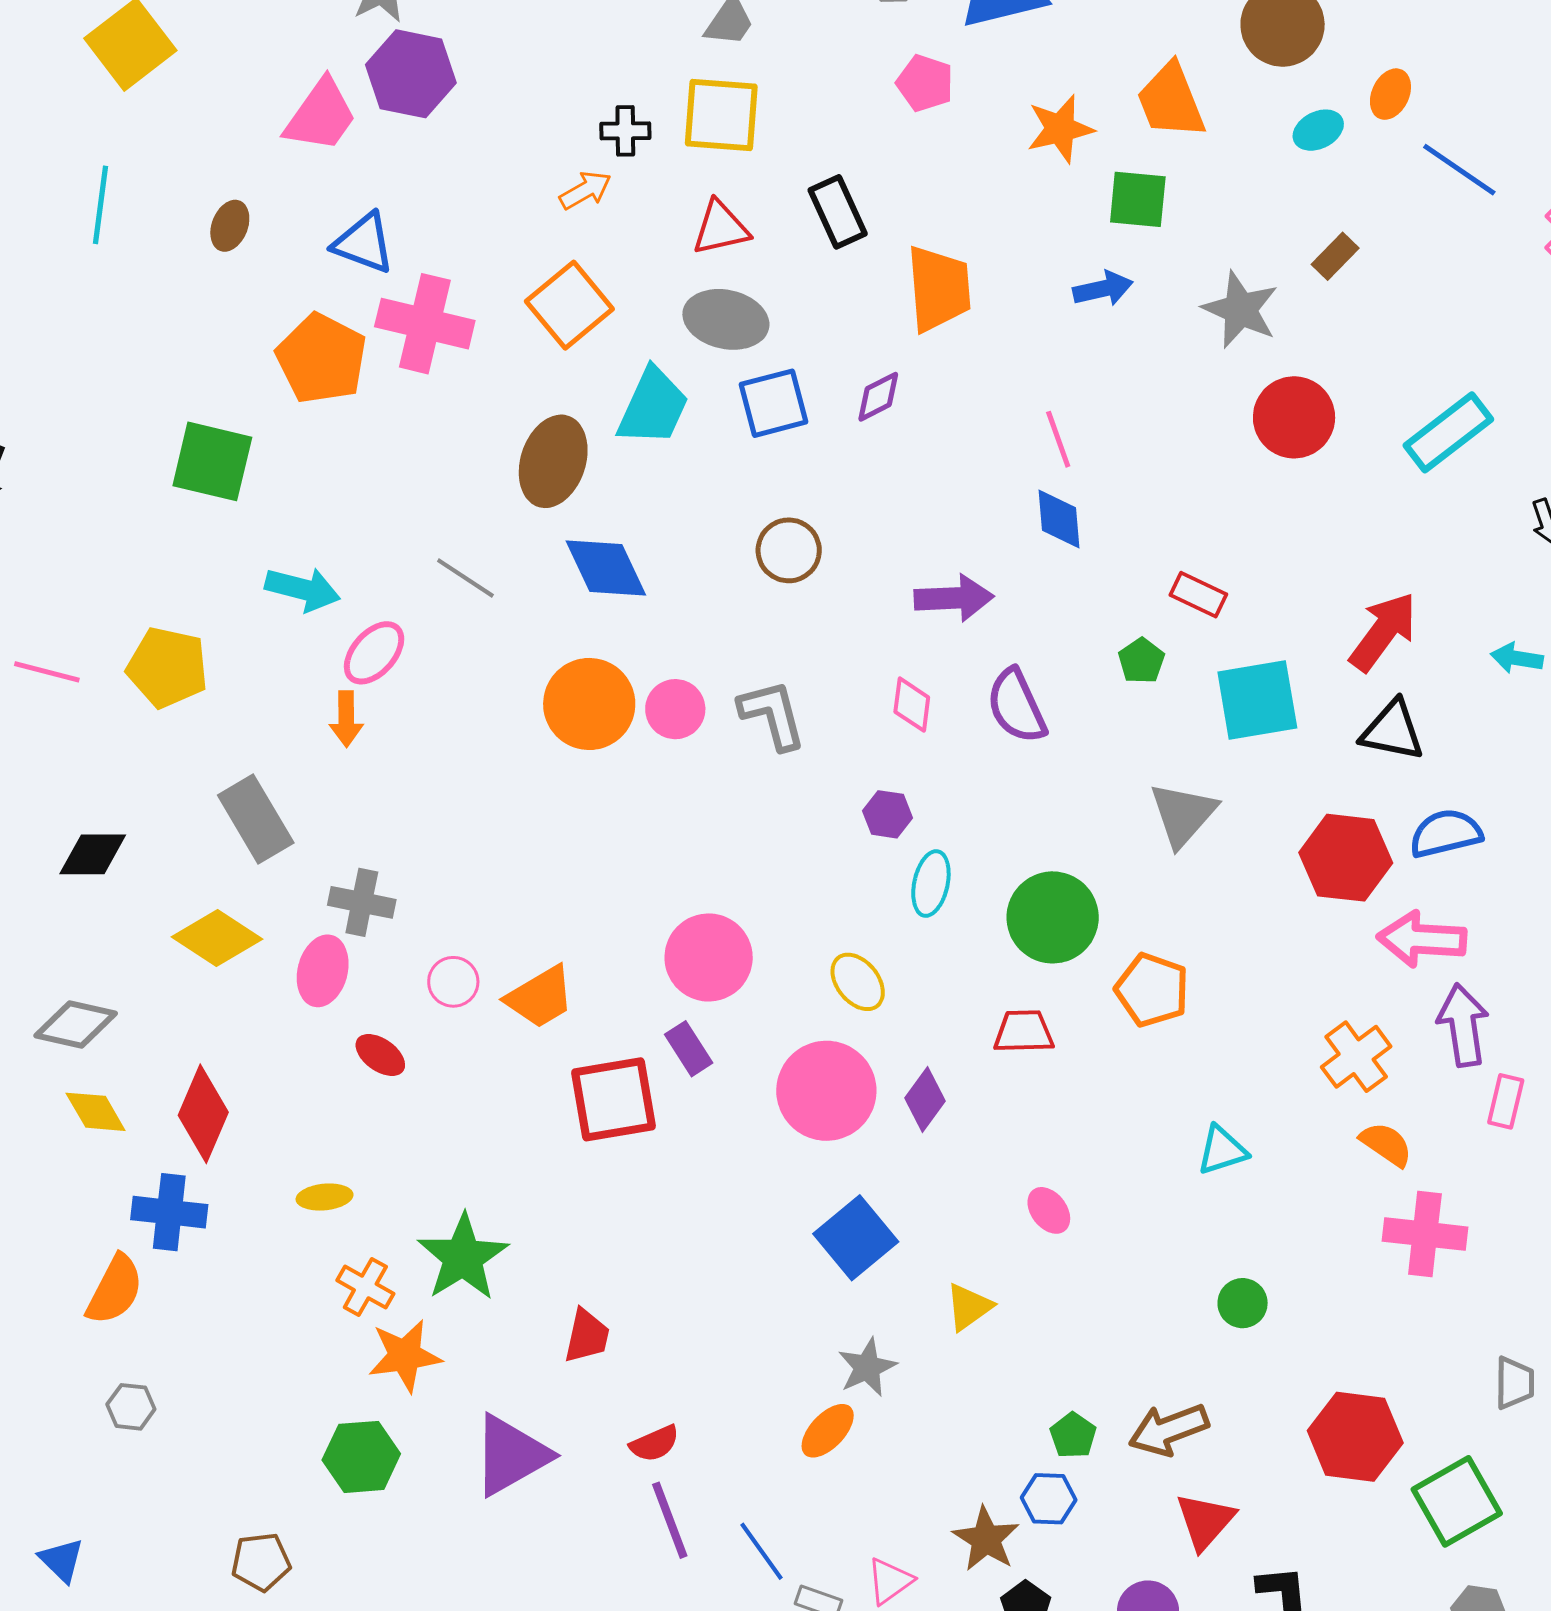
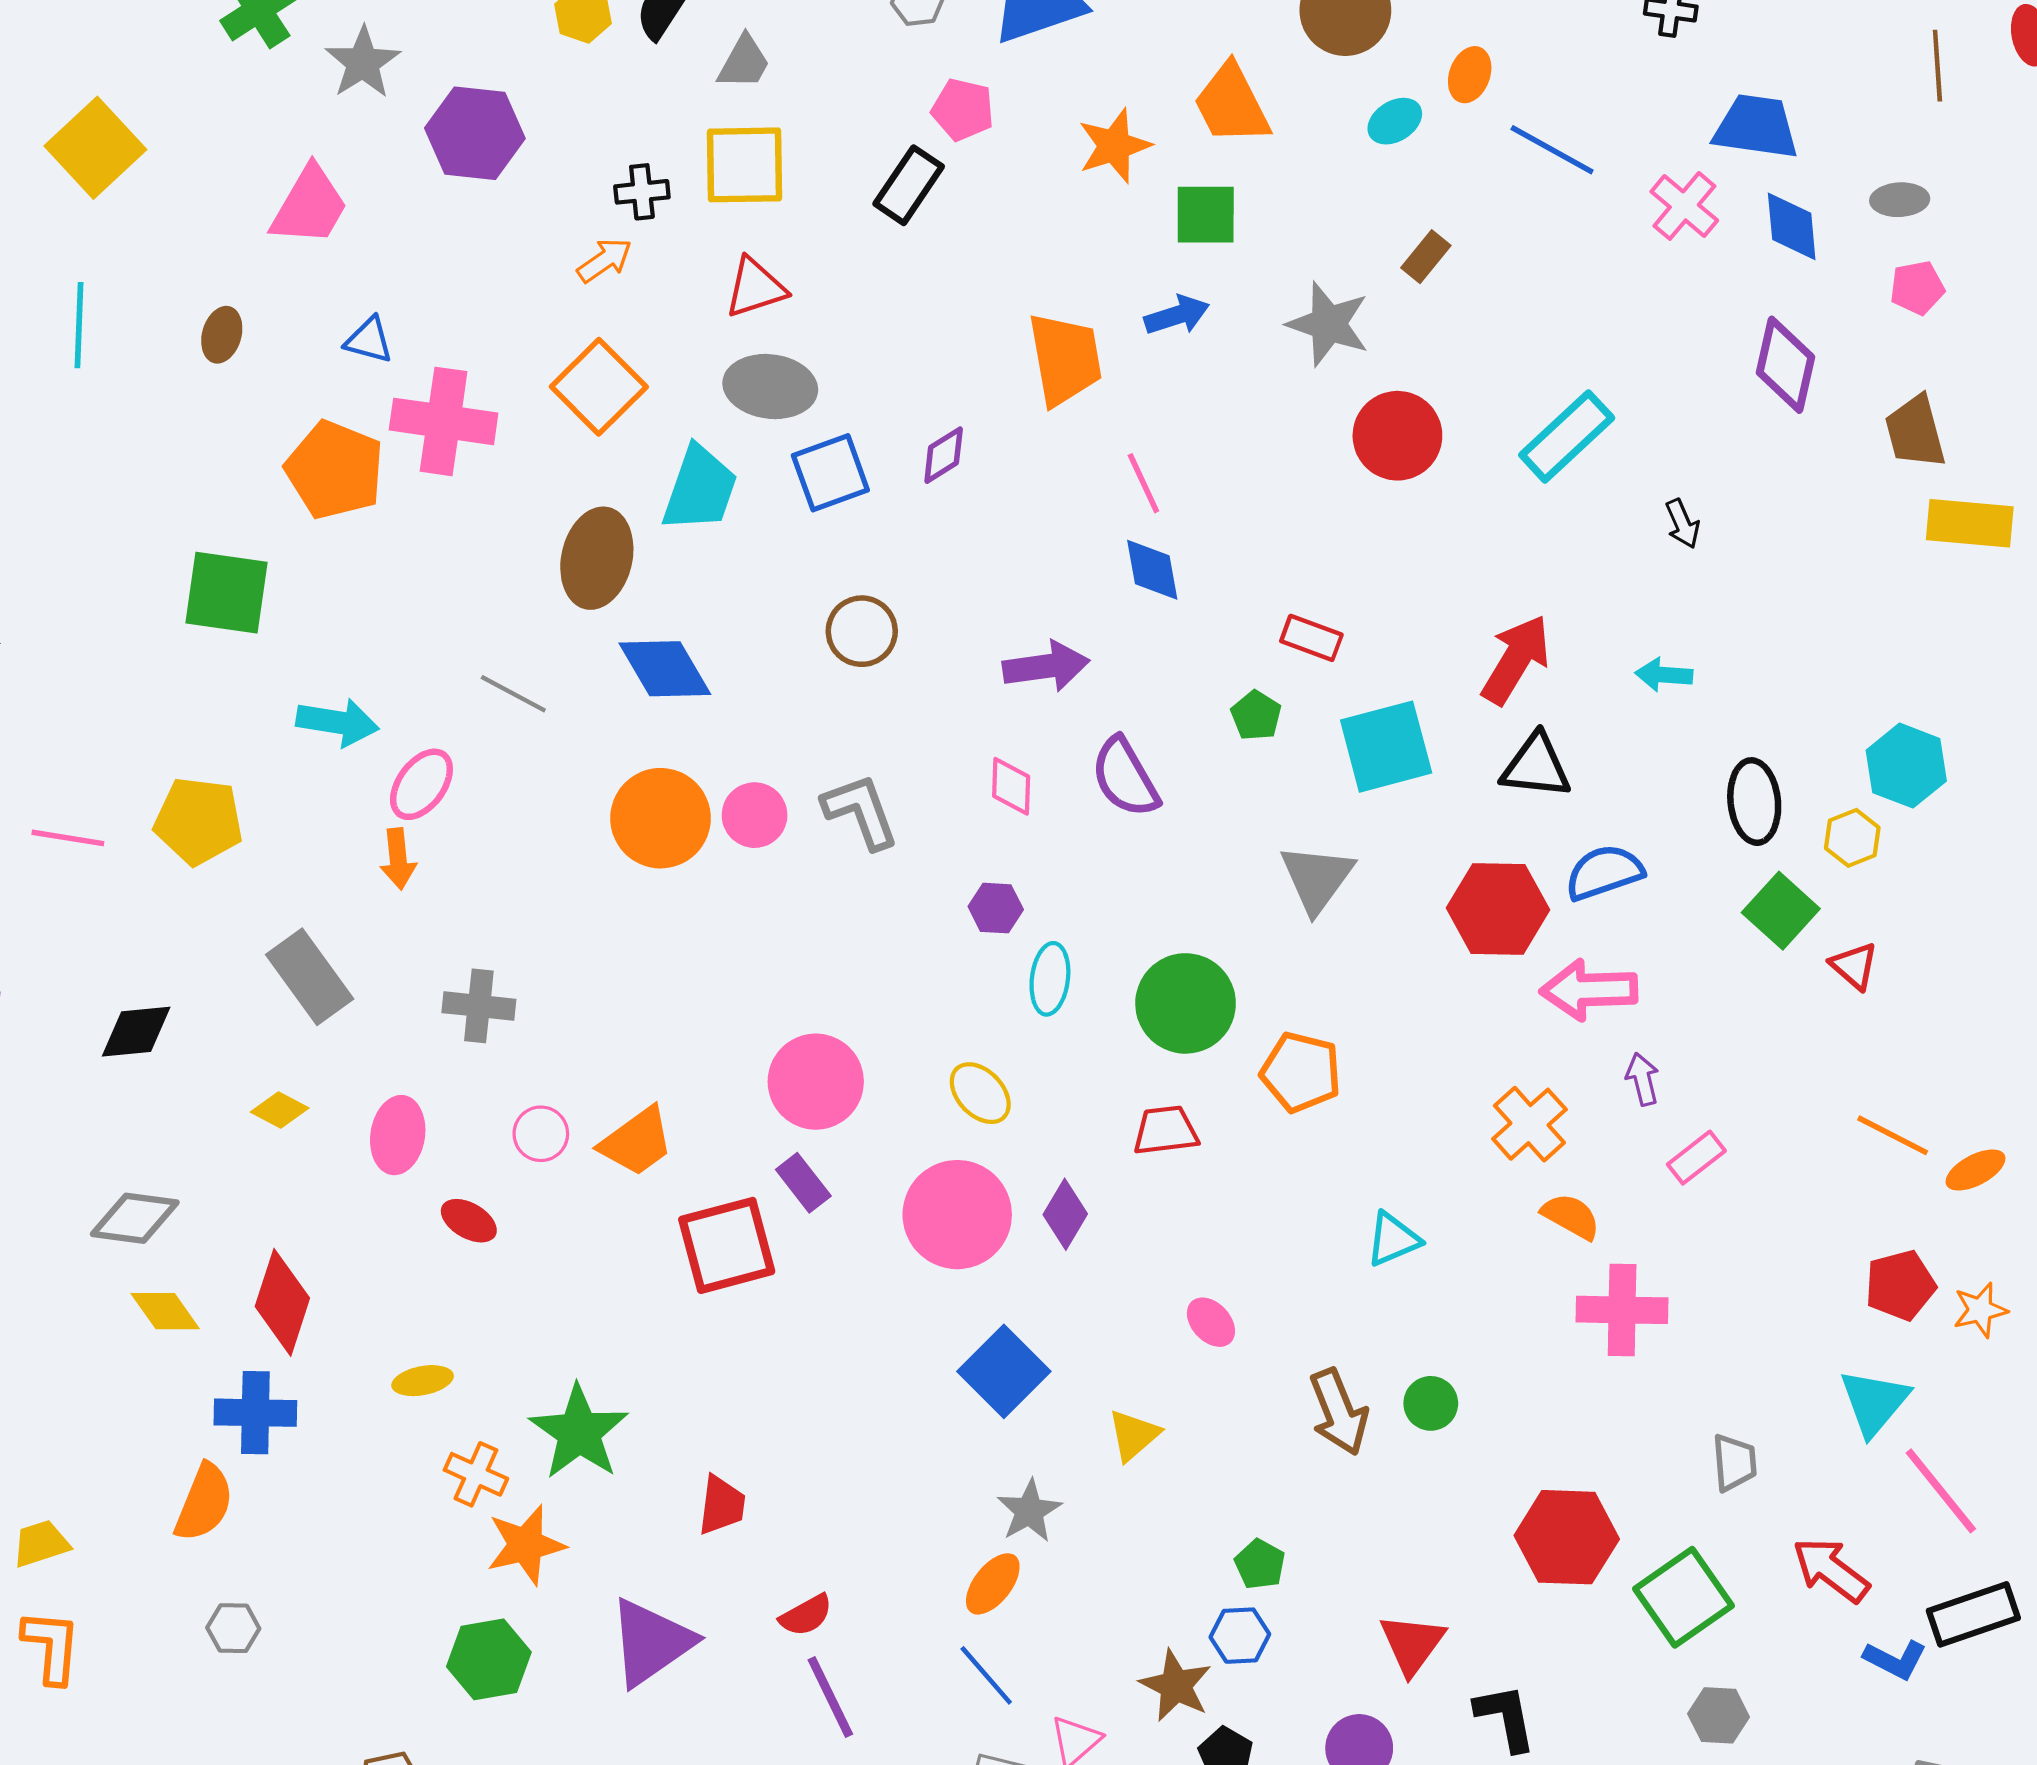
purple hexagon: (411, 74) -> (475, 133), moved
black rectangle: (838, 212) -> (909, 185), moved, turned 64
blue triangle: (364, 243) -> (369, 340), size x0.7
orange trapezoid: (939, 289) -> (1065, 359), moved
gray cross: (362, 902) -> (479, 1006), moved
yellow diamond: (217, 938) -> (280, 1110), size x0.6
purple arrow: (1463, 1025) -> (1642, 1079), size x0.6
pink rectangle: (1506, 1101) -> (1696, 1158), turned 44
brown arrow: (1169, 1430) -> (1339, 1412), moved, turned -86
blue line: (762, 1551) -> (986, 1675), moved

